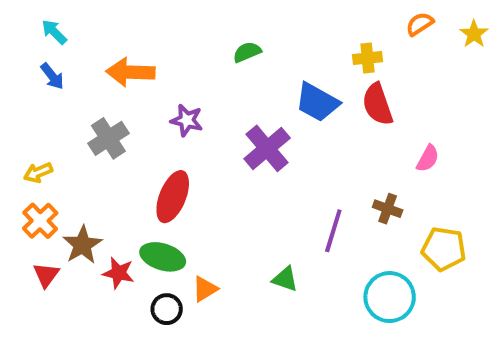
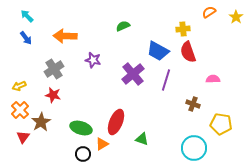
pink semicircle: (428, 158) -> (213, 79), turned -120
red ellipse: (173, 197) -> (116, 122), moved
purple line: (333, 231) -> (166, 80), moved
red star: (118, 273) -> (53, 95), moved

